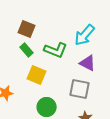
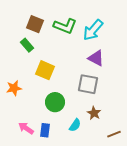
green rectangle: (27, 50) -> (27, 45), moved
green L-shape: (56, 50) -> (65, 26), moved

